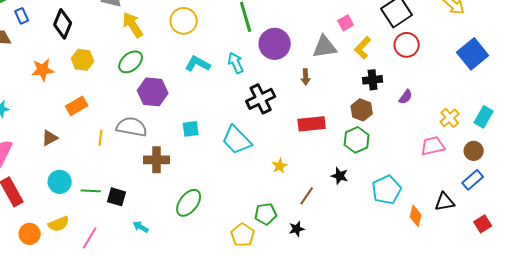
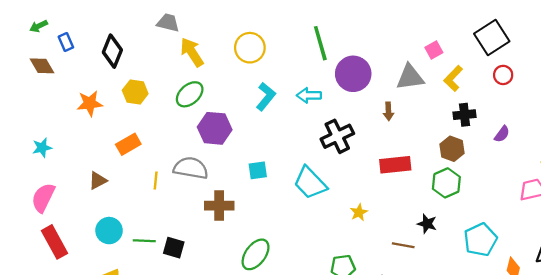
red circle: (407, 45) -> (503, 75), size x0.7
cyan arrow: (236, 63) -> (309, 95), turned -65
cyan L-shape: (198, 64) -> (266, 97), turned 100
brown line: (307, 196) -> (403, 245), moved, turned 66

